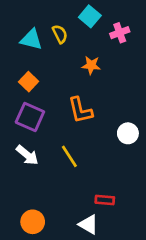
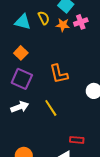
pink cross: (120, 33) -> (81, 22), moved
orange star: (91, 65) -> (63, 25), moved
white arrow: (27, 155) -> (20, 107), turned -60

